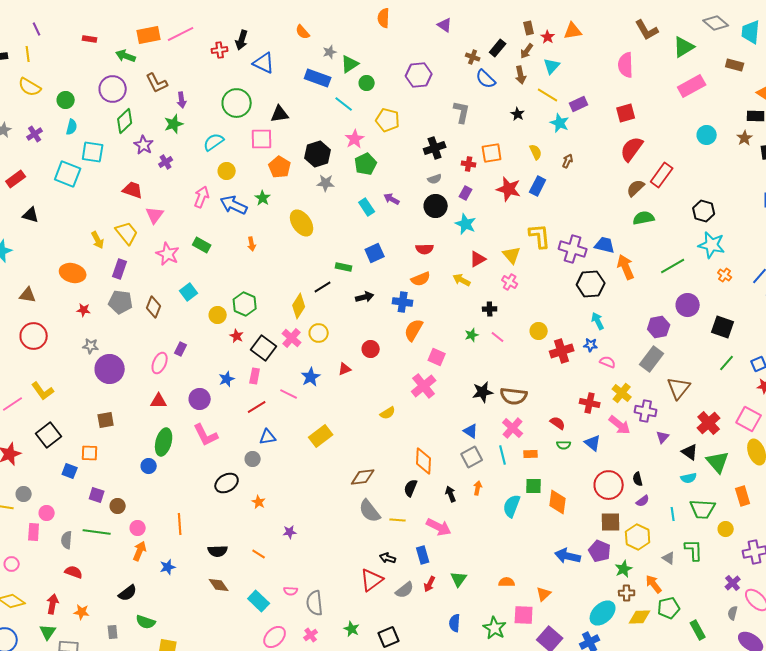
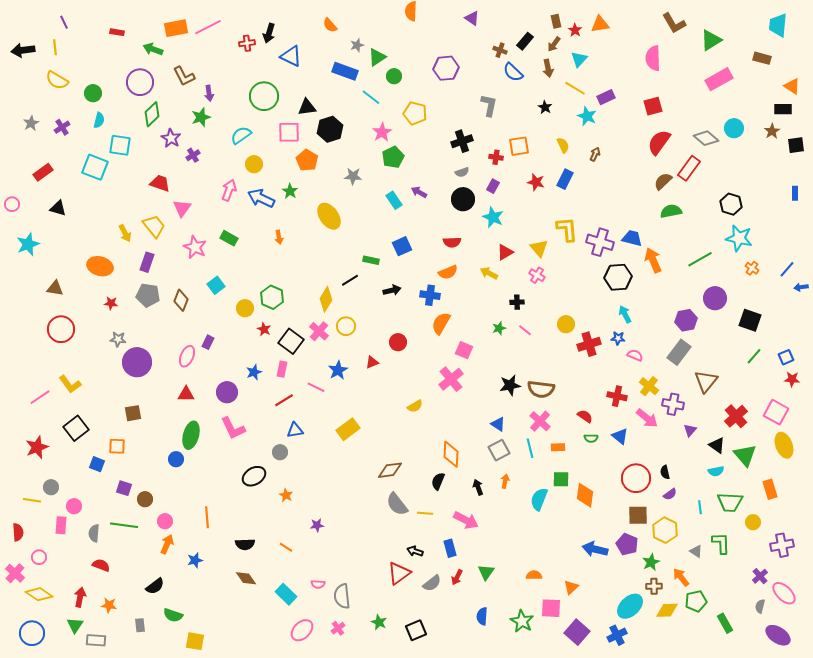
gray diamond: (716, 23) -> (706, 138), moved
black hexagon: (318, 154) -> (330, 129), moved
red star: (509, 189) -> (536, 182), size x0.7

